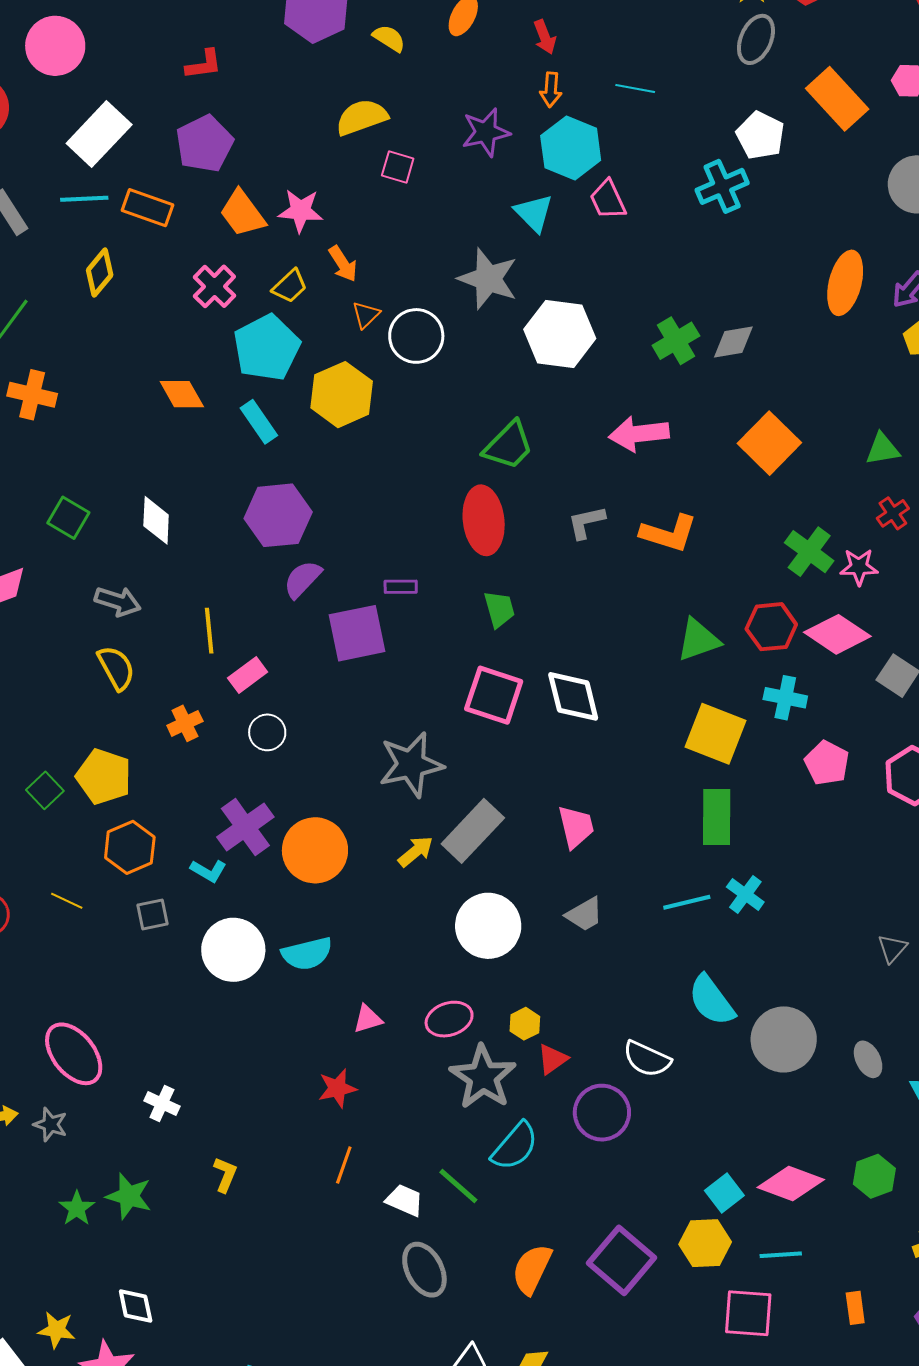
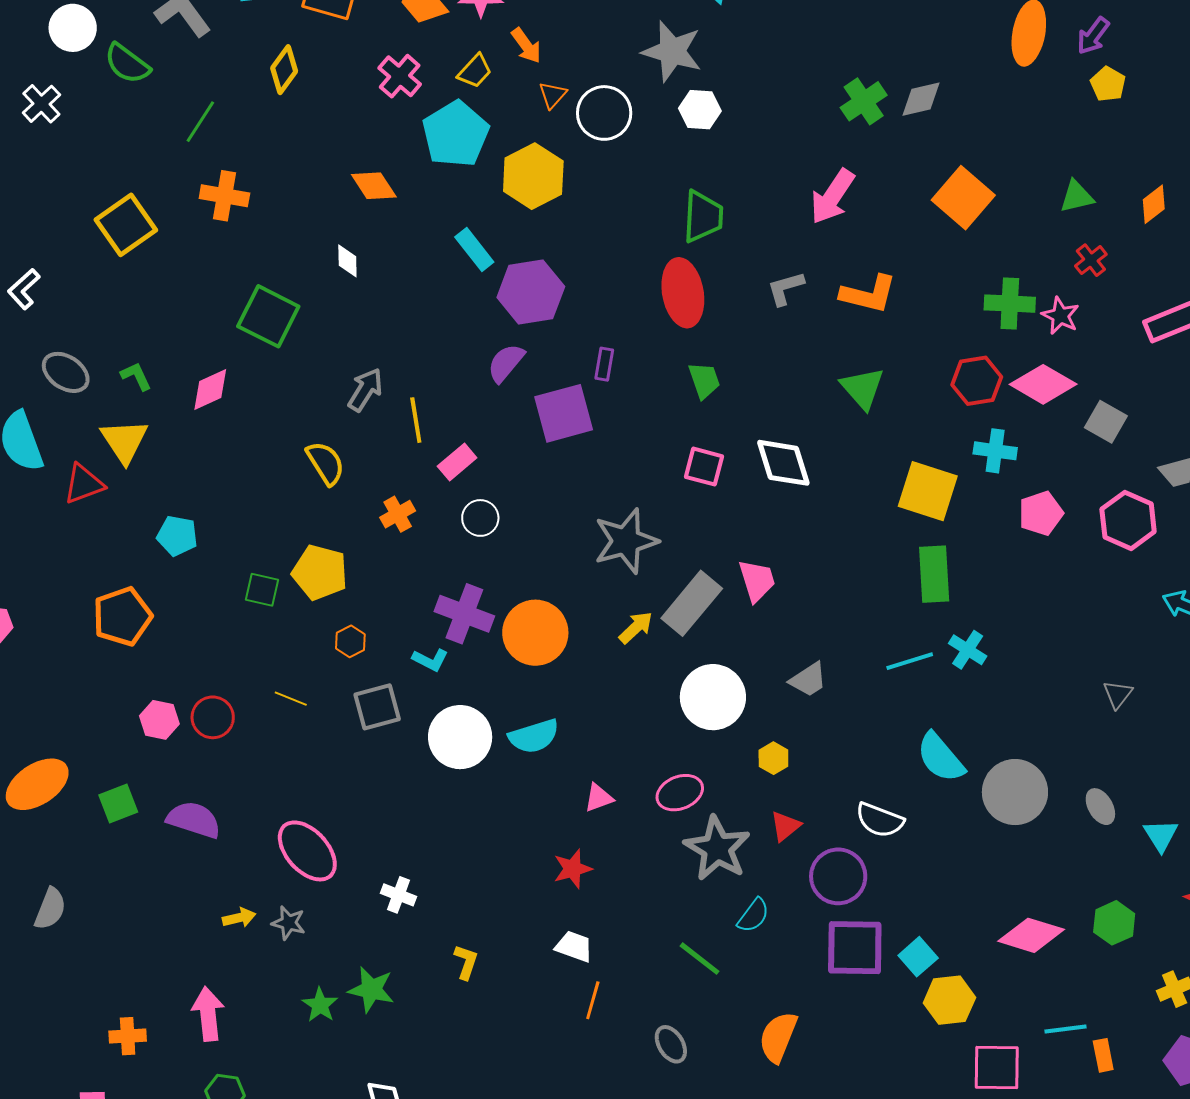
white hexagon: (560, 334) -> (700, 110), moved, size x0.6
cyan rectangle: (259, 422) -> (474, 250), moved
pink arrow: (639, 434) -> (832, 197), turned -46
green trapezoid: (508, 446) -> (703, 217), turned -38
purple hexagon: (278, 515) -> (531, 292), moved
green square: (68, 518) -> (268, 316), size x1.5
white diamond: (156, 520) -> (347, 261), moved, size x0.7
green cross: (809, 552) -> (1010, 304), turned -30
pink star: (859, 567) -> (1060, 316), turned 30
purple rectangle: (401, 587) -> (604, 364), turned -76
gray arrow: (118, 601) -> (365, 390), moved, turned -72
green triangle: (698, 640) -> (862, 388), moved, turned -48
pink square: (494, 695) -> (704, 467), size x0.7
pink pentagon: (827, 763) -> (1041, 513), turned 30
green square: (45, 790) -> (262, 590), turned -30
purple cross: (245, 827) -> (464, 614), turned -30
pink trapezoid: (576, 827) -> (757, 581), moved
orange hexagon: (130, 847) -> (350, 641), size x0.6
gray square: (152, 914) -> (377, 707), size x1.4
yellow hexagon: (525, 1024) -> (773, 758), moved
cyan semicircle: (515, 1146) -> (753, 915), size x0.7
orange line: (344, 1165) -> (593, 1000), moved
cyan square: (724, 1193) -> (918, 957), moved
white trapezoid: (405, 1200) -> (574, 947), moved
cyan line: (781, 1255) -> (1066, 1029), moved
purple square: (621, 1260) -> (855, 948), moved, turned -36
gray ellipse: (424, 1270) -> (671, 1044), size x0.7

